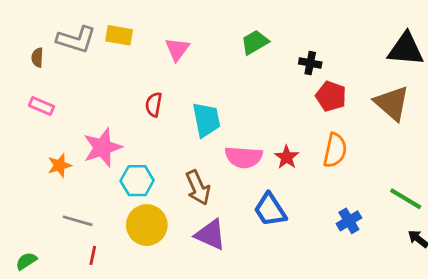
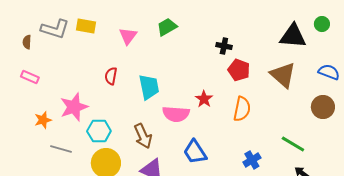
green trapezoid: (255, 42) -> (167, 27), moved
red star: (287, 157) -> (204, 99), moved
gray line: (78, 221) -> (61, 149), moved

